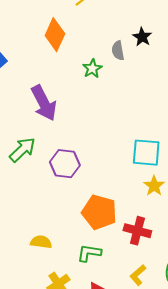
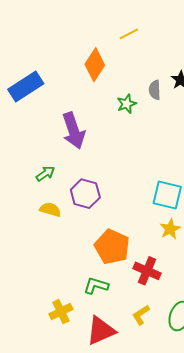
green arrow: (22, 150) -> (45, 174), size x0.7
yellow semicircle: (41, 242) -> (50, 210), moved

